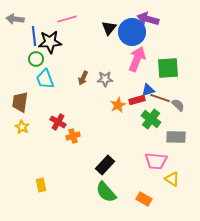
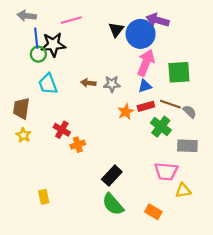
gray arrow: (15, 19) -> (27, 16), moved
green circle: (36, 59) -> (38, 54), moved
brown arrow: (83, 78) -> (88, 83), turned 72
blue triangle: (148, 90) -> (145, 86), moved
yellow triangle: (172, 179) -> (183, 190), turned -42

